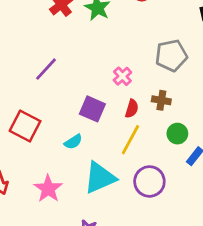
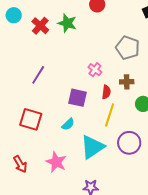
gray pentagon: (171, 55) -> (128, 48), turned -30

